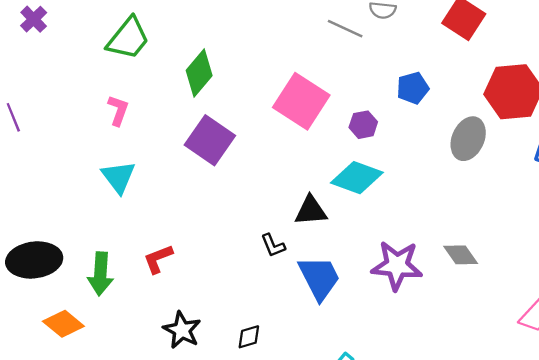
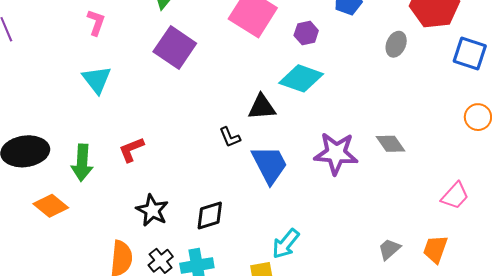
gray ellipse: (468, 139) -> (396, 44), size x0.7
black diamond: (249, 337) -> (210, 216), size x1.4

